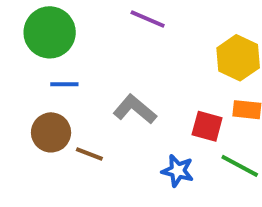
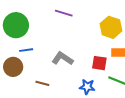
brown circle: (51, 132) -> (13, 67), moved

